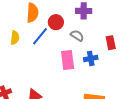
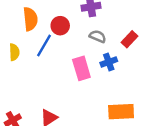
gray semicircle: (77, 36) -> (98, 36), moved
red rectangle: (111, 43) -> (129, 39), turned 64

